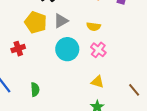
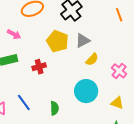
yellow semicircle: (94, 27) -> (92, 59), moved, turned -56
cyan circle: (67, 49) -> (86, 91), moved

